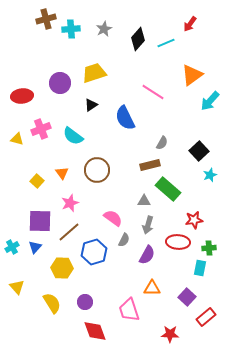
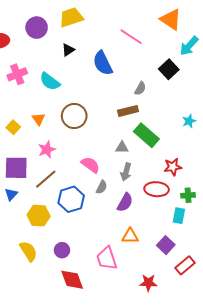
orange triangle: (192, 75) -> (171, 19), turned -50
black square: (199, 151) -> (169, 69), moved

